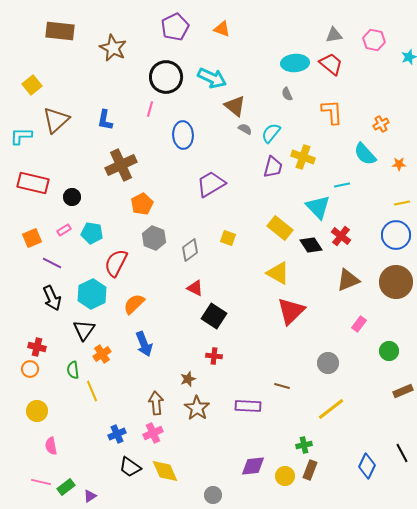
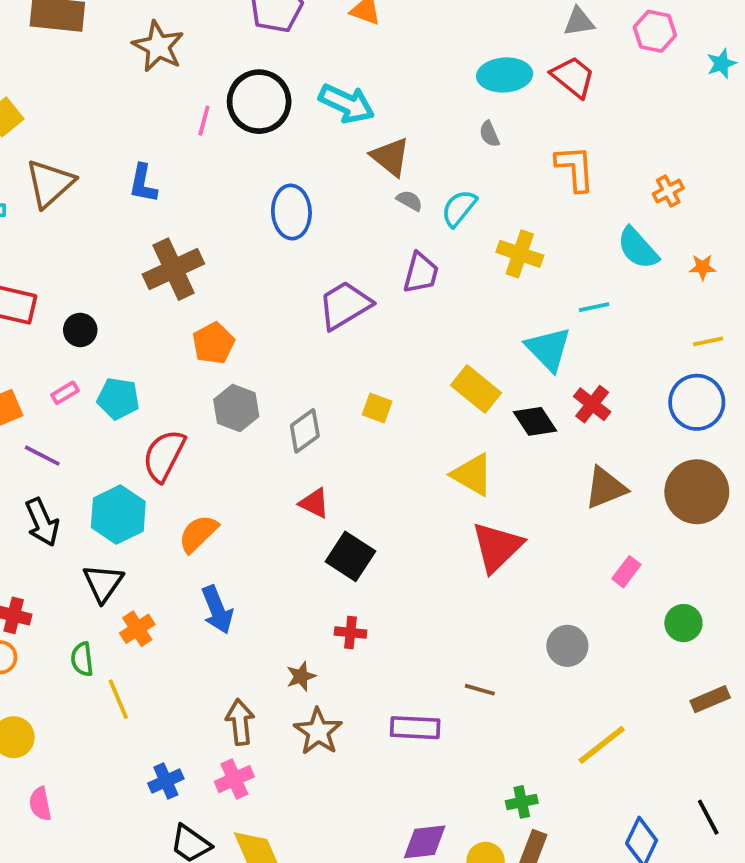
pink line: (150, 109) -> (204, 121), moved
purple trapezoid: (273, 167) -> (421, 273), moved
yellow line: (331, 409) -> (602, 745), moved

